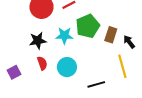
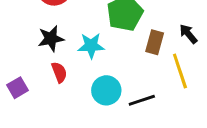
brown rectangle: (111, 35) -> (155, 42), moved
cyan star: (64, 36) -> (91, 46), moved
cyan circle: (67, 67) -> (106, 90), moved

